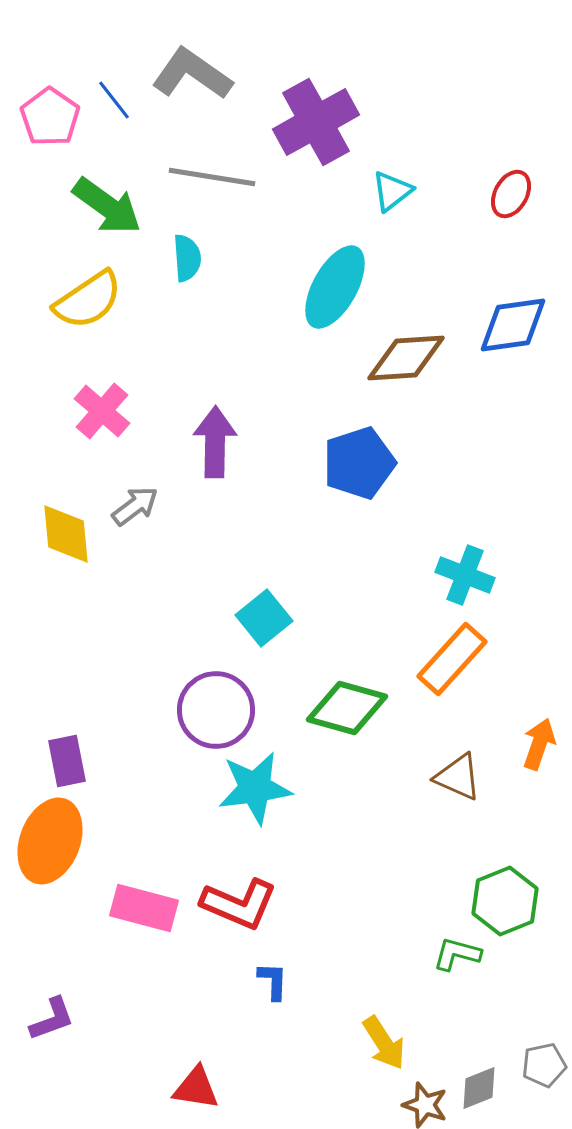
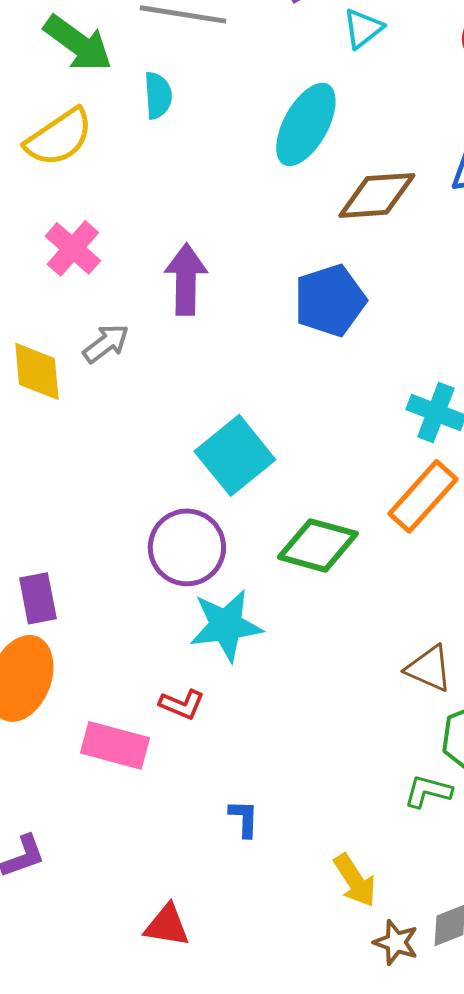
cyan square: (264, 618) -> (235, 455), size x1.4
brown triangle: (458, 777) -> (429, 668), moved
red L-shape: (239, 904) -> (182, 704), moved, size x0.6

